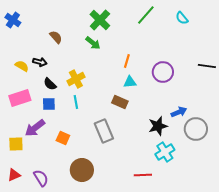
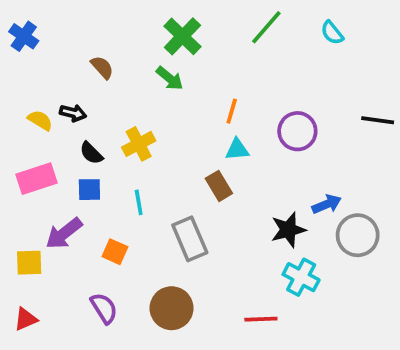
cyan line: (76, 102) -> (139, 202), moved
brown rectangle: (120, 102) -> (219, 186), turned 35
cyan cross: (165, 152) -> (301, 277), turned -30
brown circle: (82, 170) -> (172, 308), moved
purple semicircle: (41, 178) -> (104, 308), moved

